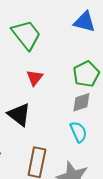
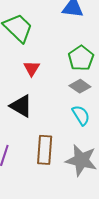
gray diamond: (81, 102) -> (80, 86), turned 60

